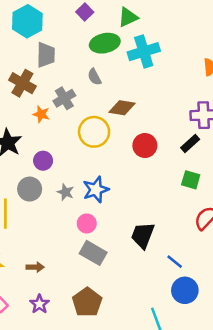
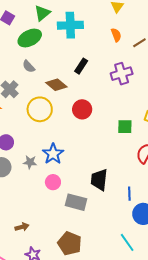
cyan cross: (144, 52) -> (70, 25), moved, turned 30
brown diamond: (122, 108) -> (56, 85), turned 45
black rectangle: (190, 143) -> (81, 66), moved
gray rectangle: (93, 253) -> (76, 202), moved
blue line: (175, 262) -> (129, 194), turned 64

